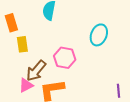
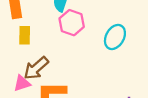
pink hexagon: (65, 58) -> (72, 23), moved

